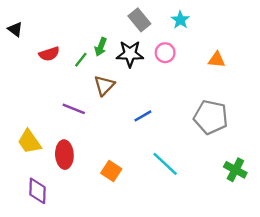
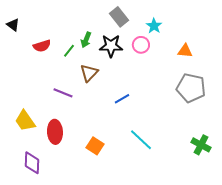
cyan star: (180, 20) -> (154, 26), moved
gray pentagon: (211, 117) -> (191, 88), moved

